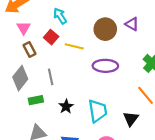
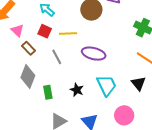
purple ellipse: (105, 66) -> (94, 54), moved, turned 30
gray line: (51, 77) -> (57, 57), moved
green rectangle: (36, 100) -> (48, 92), turned -72

